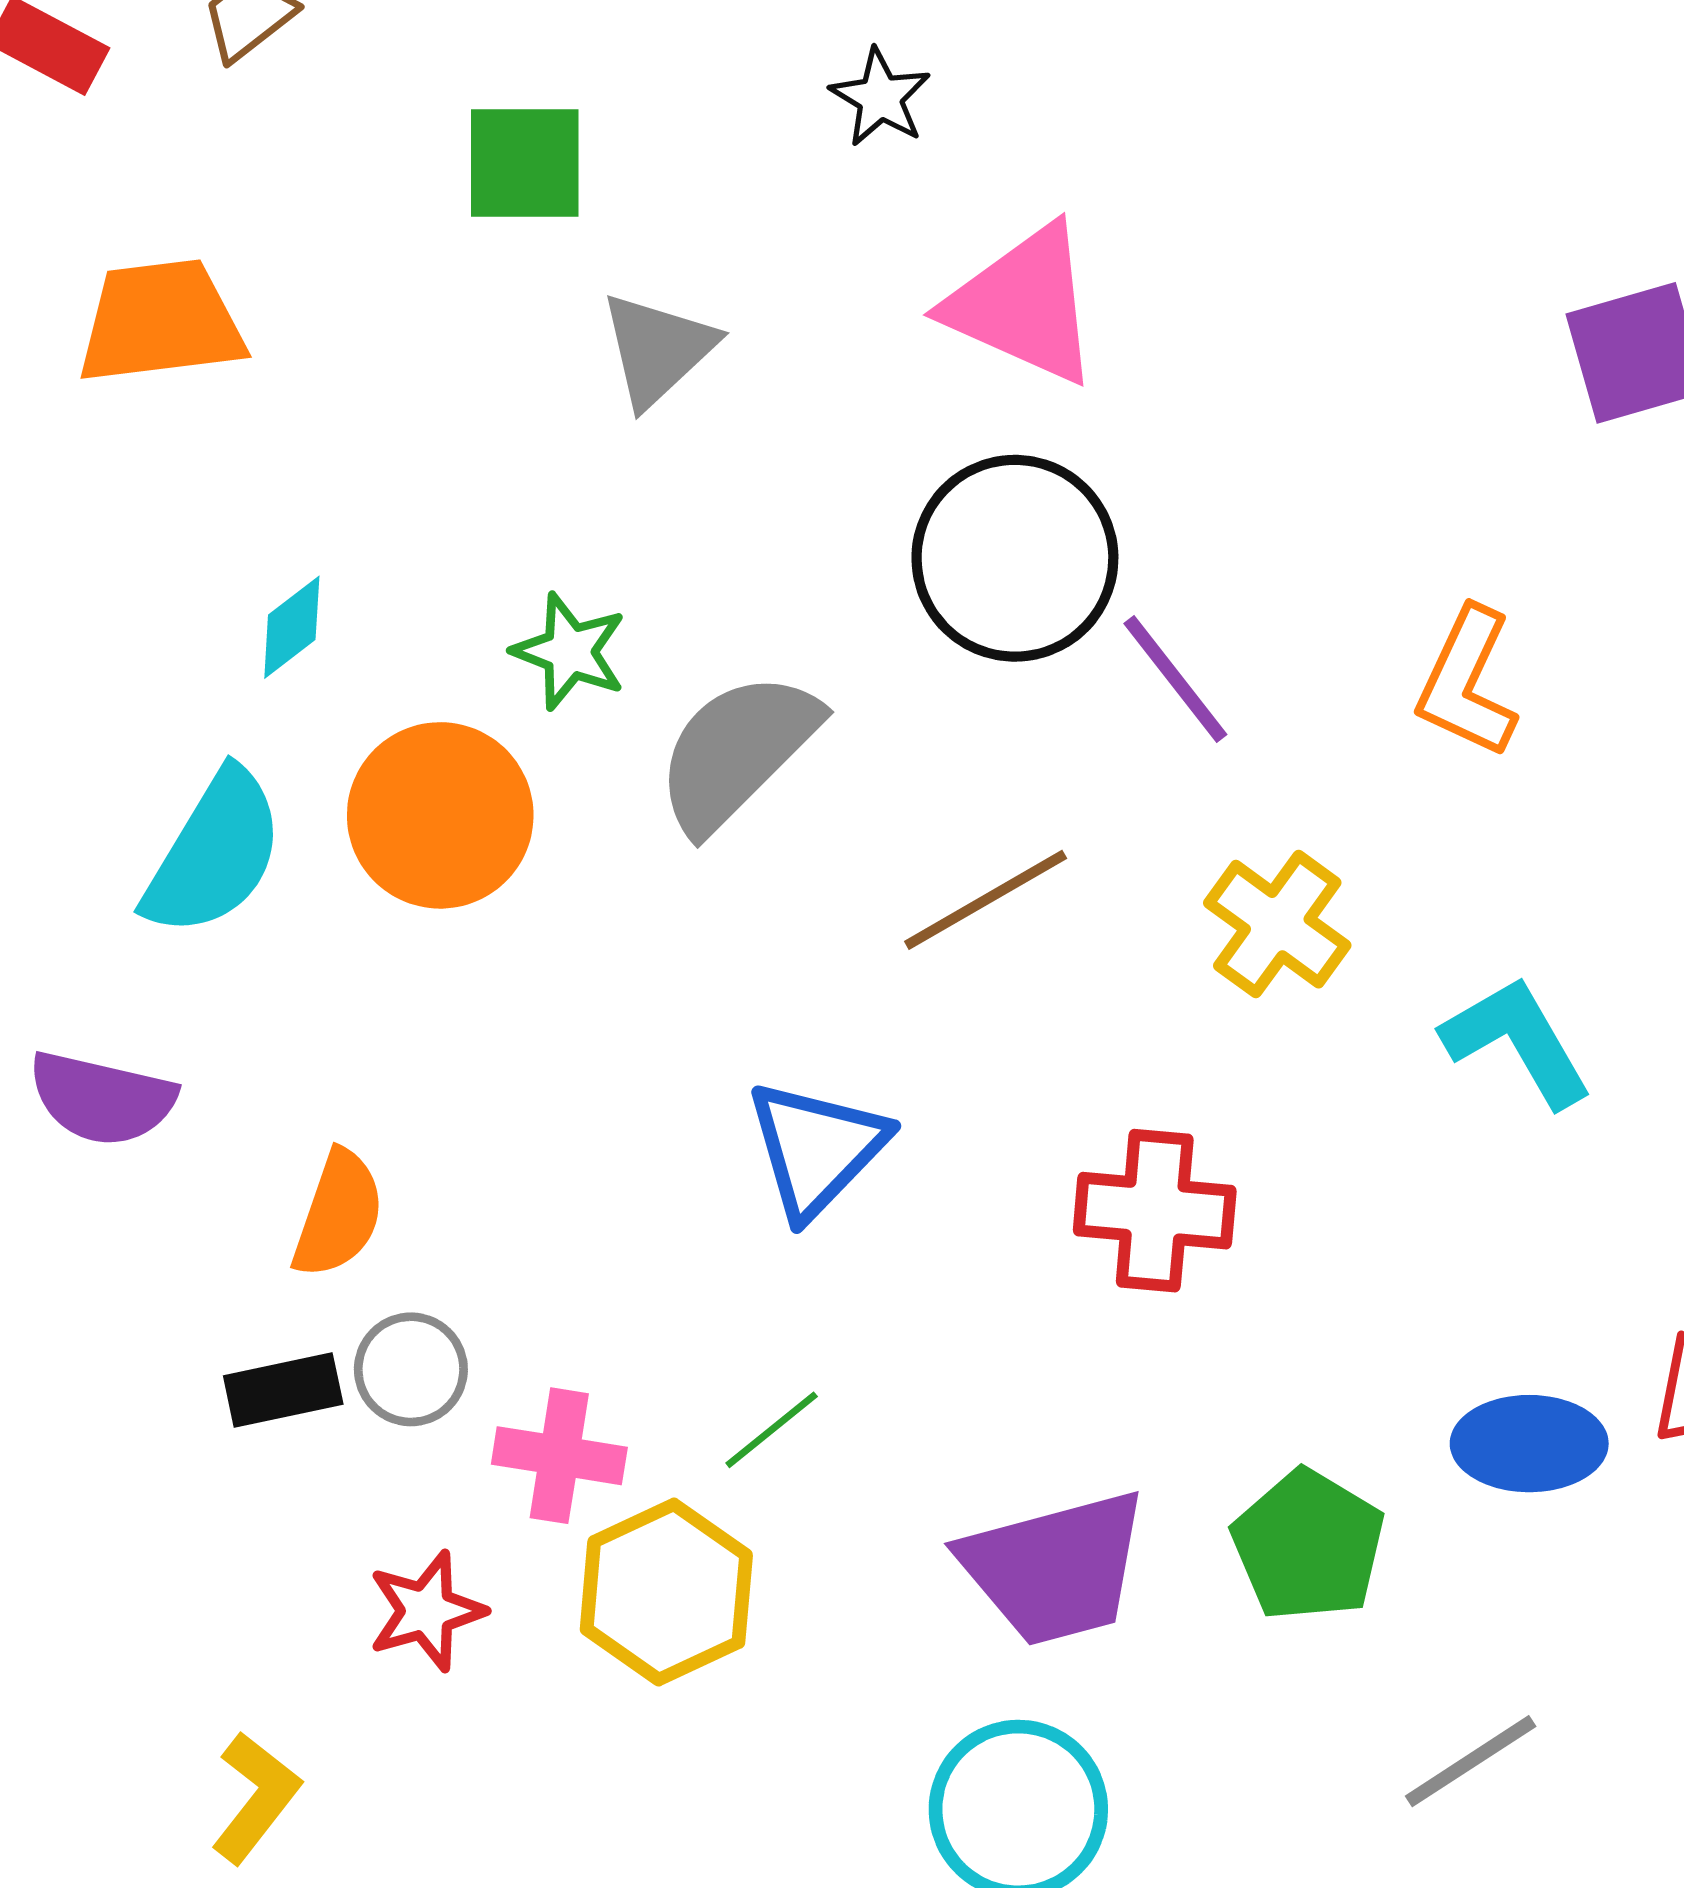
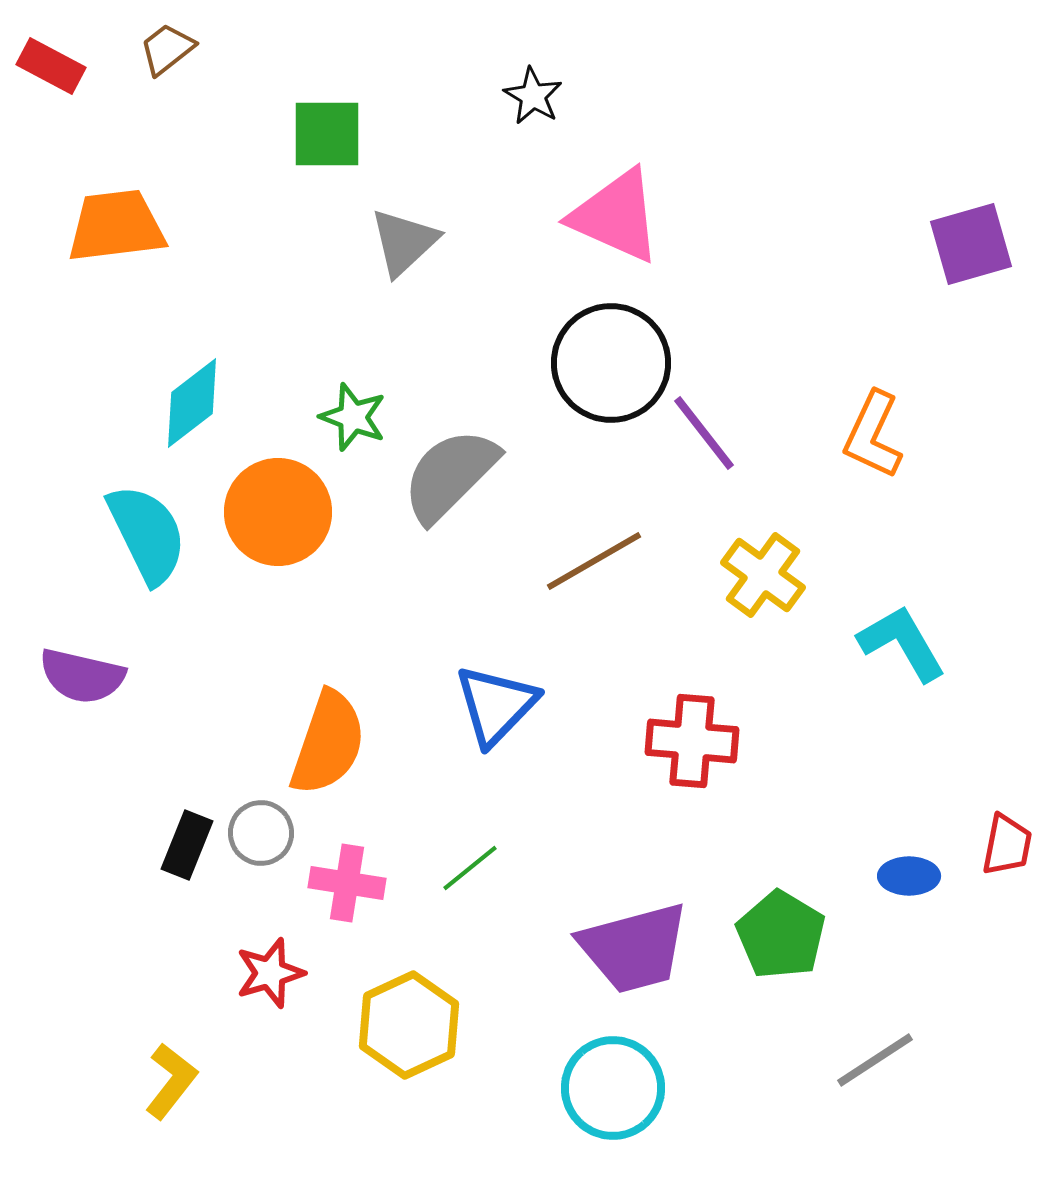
cyan diamond: (292, 627) -> (192, 403), size x1.5
cyan semicircle: (214, 853) -> (147, 534), turned -57
orange semicircle: (338, 1214) -> (328, 743), moved, size x1.4
black rectangle: (283, 1390) -> (187, 845), turned -56
blue ellipse: (1529, 1444) -> (909, 876), size x0.7
yellow hexagon: (666, 1592) -> (409, 1025), moved

